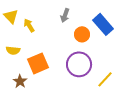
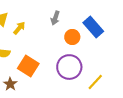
yellow arrow: (29, 25) -> (19, 28), turned 72
orange square: (38, 63) -> (28, 66), turned -35

